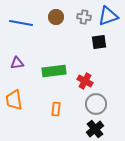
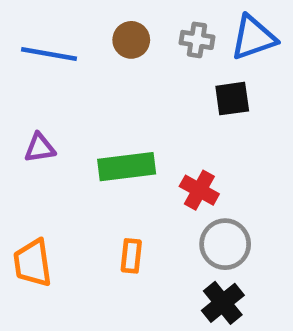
orange trapezoid: (14, 100) -> (33, 263), moved

